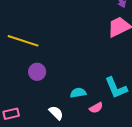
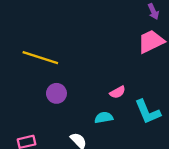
pink semicircle: (96, 108) -> (118, 92), moved

